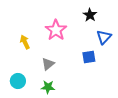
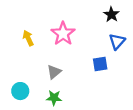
black star: (90, 15) -> (111, 14), moved
yellow arrow: (25, 42) -> (28, 38), moved

